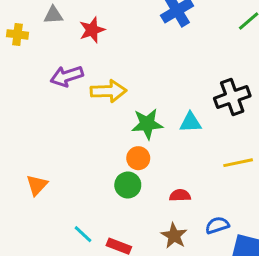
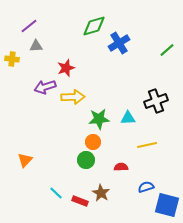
red star: (92, 30) -> (66, 68), moved
yellow line: (238, 163) -> (147, 145), moved
brown star: (174, 236) -> (101, 193), moved

